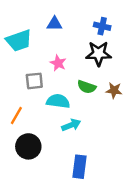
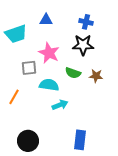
pink star: (58, 63) -> (49, 53), size x1.5
black circle: (28, 146) -> (28, 141), moved
blue rectangle: (80, 167) -> (80, 140), moved

